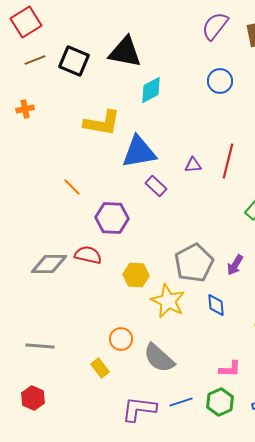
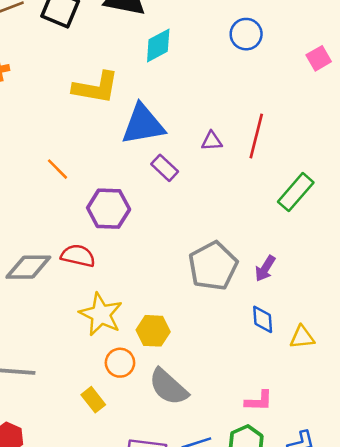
yellow hexagon: (136, 275) -> (153, 331), moved
yellow star: (168, 301) -> (101, 314), moved
blue diamond: (216, 305) -> (263, 319), moved

